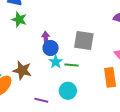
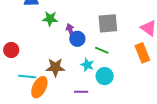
green star: (19, 19) -> (50, 19), moved
cyan star: (56, 62) -> (87, 65), moved
green line: (71, 65) -> (102, 50), turned 32

